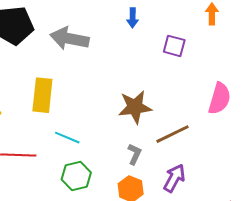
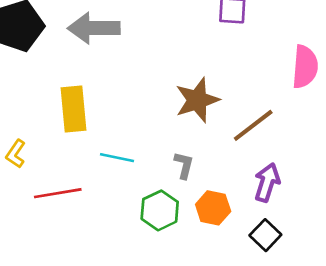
gray L-shape: (134, 154) -> (184, 165), moved
green hexagon: (76, 176) -> (160, 210), moved

